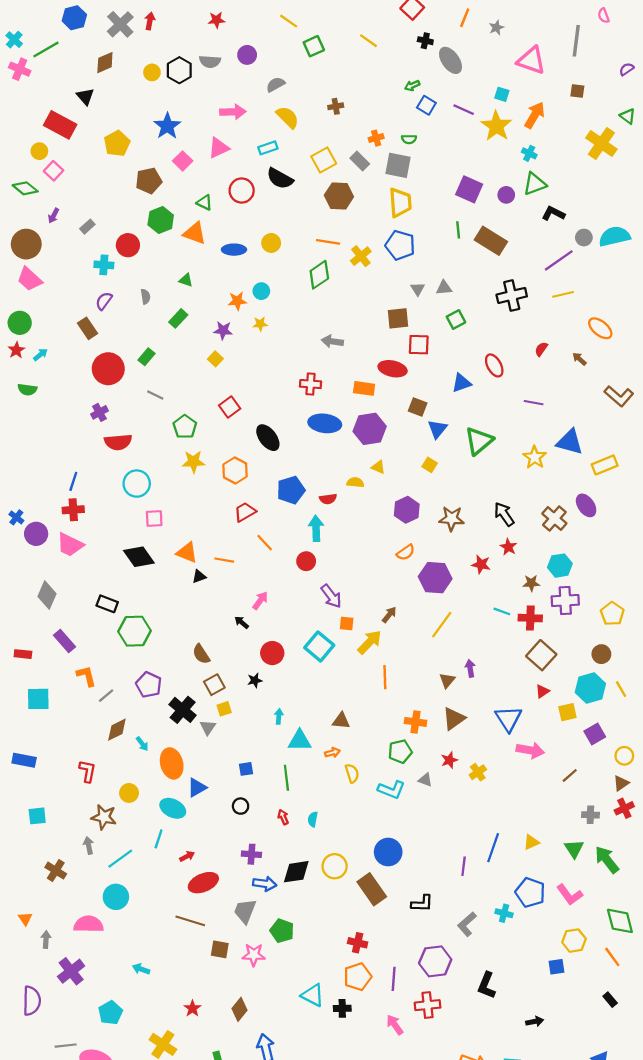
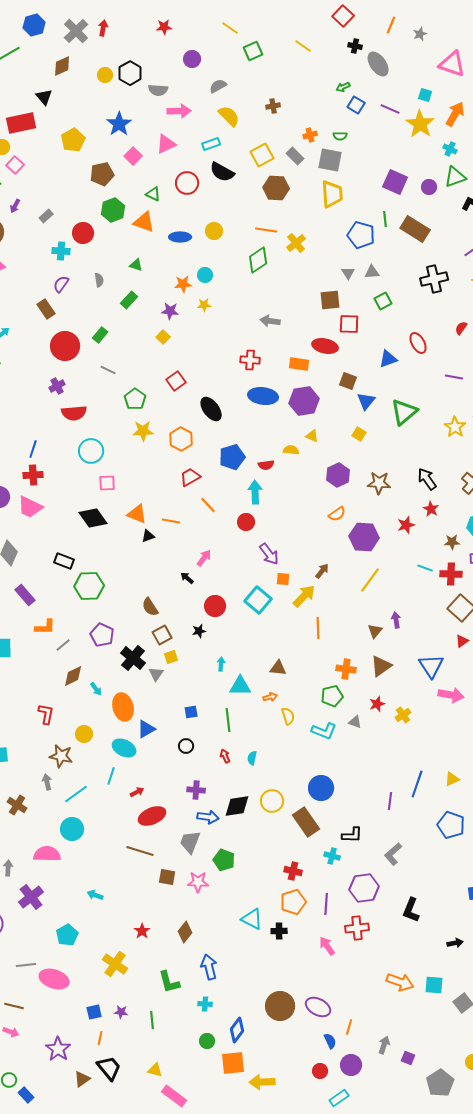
gray semicircle: (210, 61) -> (158, 90), moved
red rectangle: (60, 125) -> (21, 123), turned -40
blue pentagon: (400, 245) -> (361, 235), moved
red star: (481, 564) -> (406, 525), turned -30
orange L-shape: (86, 676) -> (45, 627), turned 105
cyan cross: (504, 913) -> (332, 856), moved

